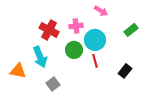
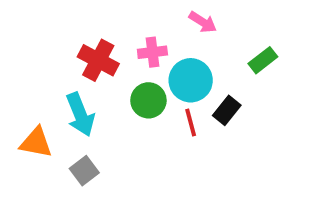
black rectangle: (125, 71) -> (227, 110), moved
gray square: (53, 84) -> (84, 171), moved

